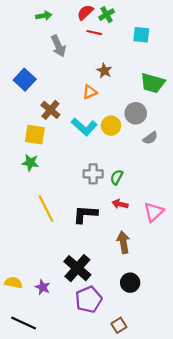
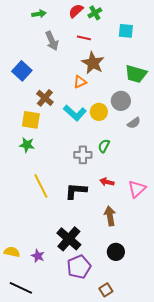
red line: (94, 33) -> (84, 38), moved
brown star: (104, 71) -> (93, 63), size x1.6
green semicircle: (117, 177) -> (104, 146), moved

